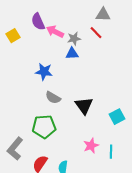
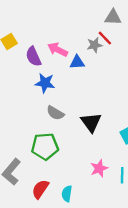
purple semicircle: (38, 22) -> (33, 56), moved
pink arrow: (55, 32) -> (58, 50), moved
gray star: (74, 39) -> (94, 45), moved

